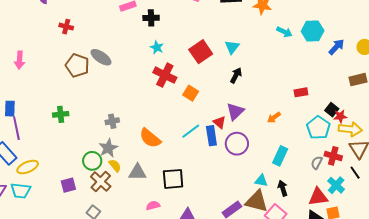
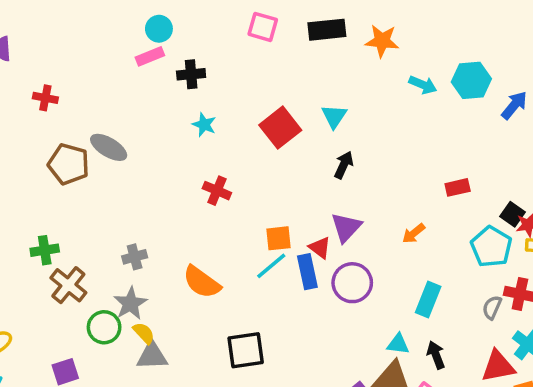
red cross: (165, 75) -> (217, 191), moved, size x0.7
orange square: (191, 93) -> (279, 238), moved, turned -35
gray triangle: (137, 172) -> (152, 356), moved
brown cross: (101, 182) -> (68, 285), moved

